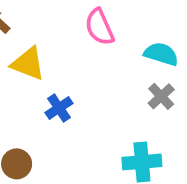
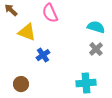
pink semicircle: (99, 27) -> (50, 13), moved

